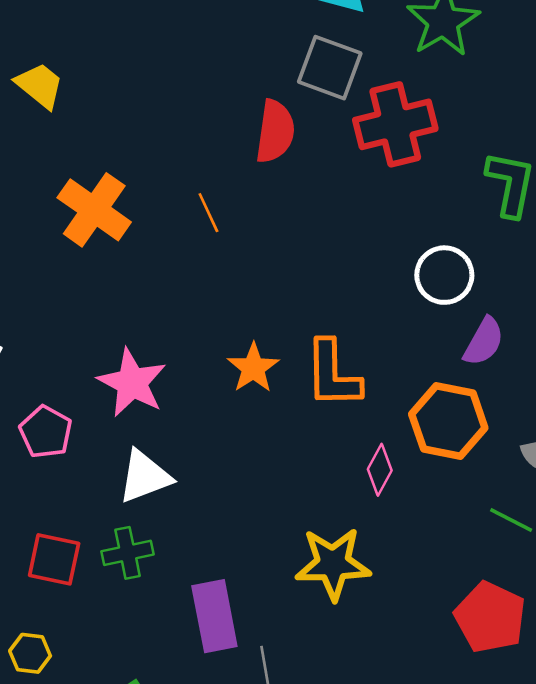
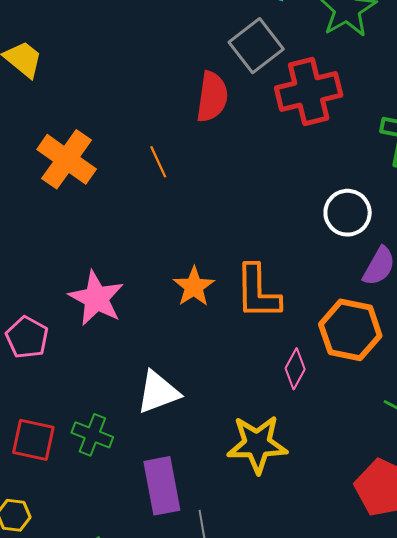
gray square: (330, 68) -> (256, 46), turned 32
white triangle: (145, 477) -> (158, 392), moved
green cross: (128, 553) -> (92, 435), turned 33

